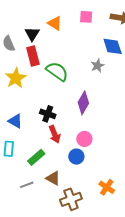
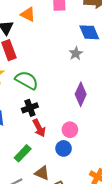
green semicircle: (57, 71) -> (27, 80), moved
purple diamond: (83, 103) -> (81, 94), moved
black cross: (48, 114) -> (30, 108), turned -35

